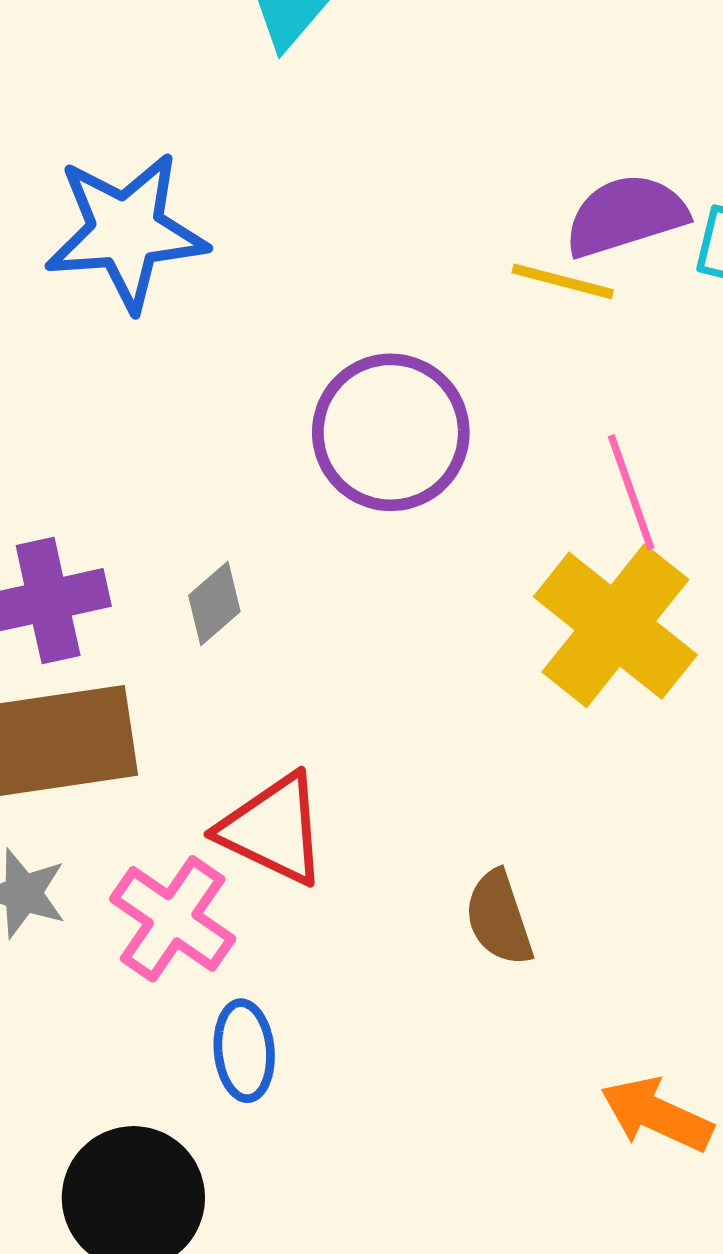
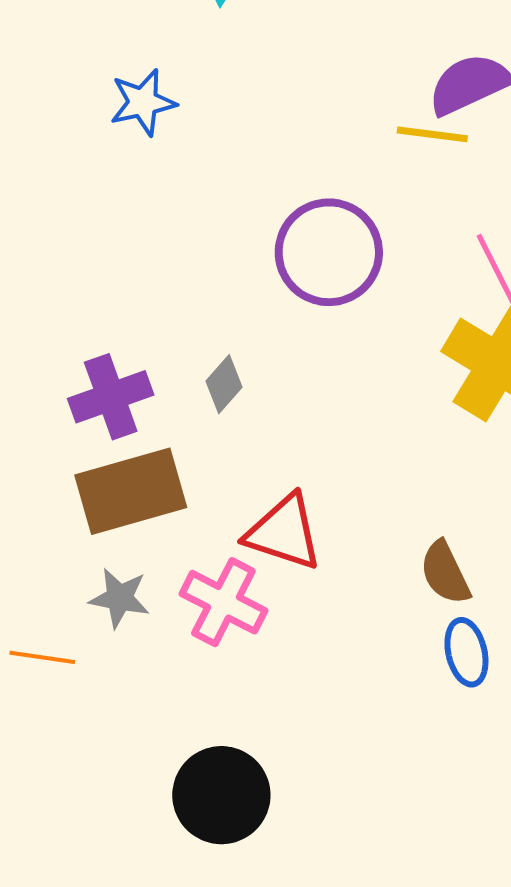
blue star: (126, 231) -> (143, 102), moved, size x0.6
blue ellipse: (244, 1051) -> (466, 652), moved

